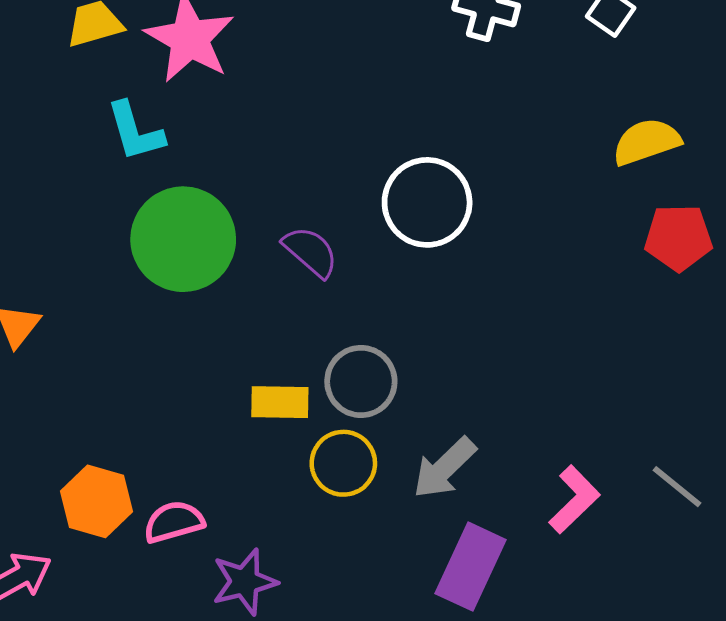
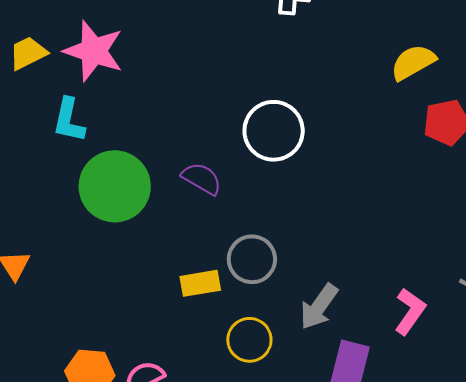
cyan L-shape: (135, 131) -> (69, 120), turned 39
yellow circle: (343, 463) -> (249, 340), moved

